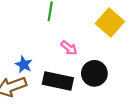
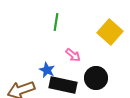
blue star: (24, 64) -> (47, 70), moved

